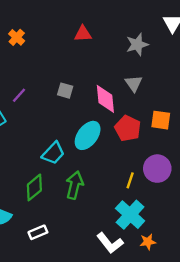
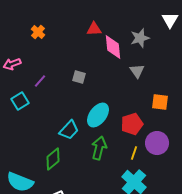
pink diamond: (105, 99) -> (113, 47), moved
red pentagon: (128, 128) -> (132, 124), moved, turned 30
green arrow: (75, 185) -> (99, 148), moved

